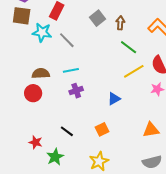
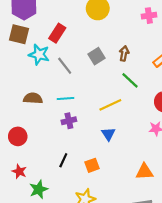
gray square: (97, 18) -> (96, 56), moved
yellow line: (134, 71) -> (110, 105), moved
red circle: (33, 93) -> (18, 136), moved
blue triangle: (114, 99) -> (108, 134), turned -40
black line: (67, 131) -> (63, 160), moved, turned 72

